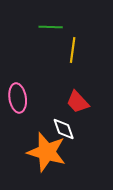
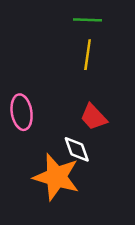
green line: (51, 27) -> (88, 20), moved

